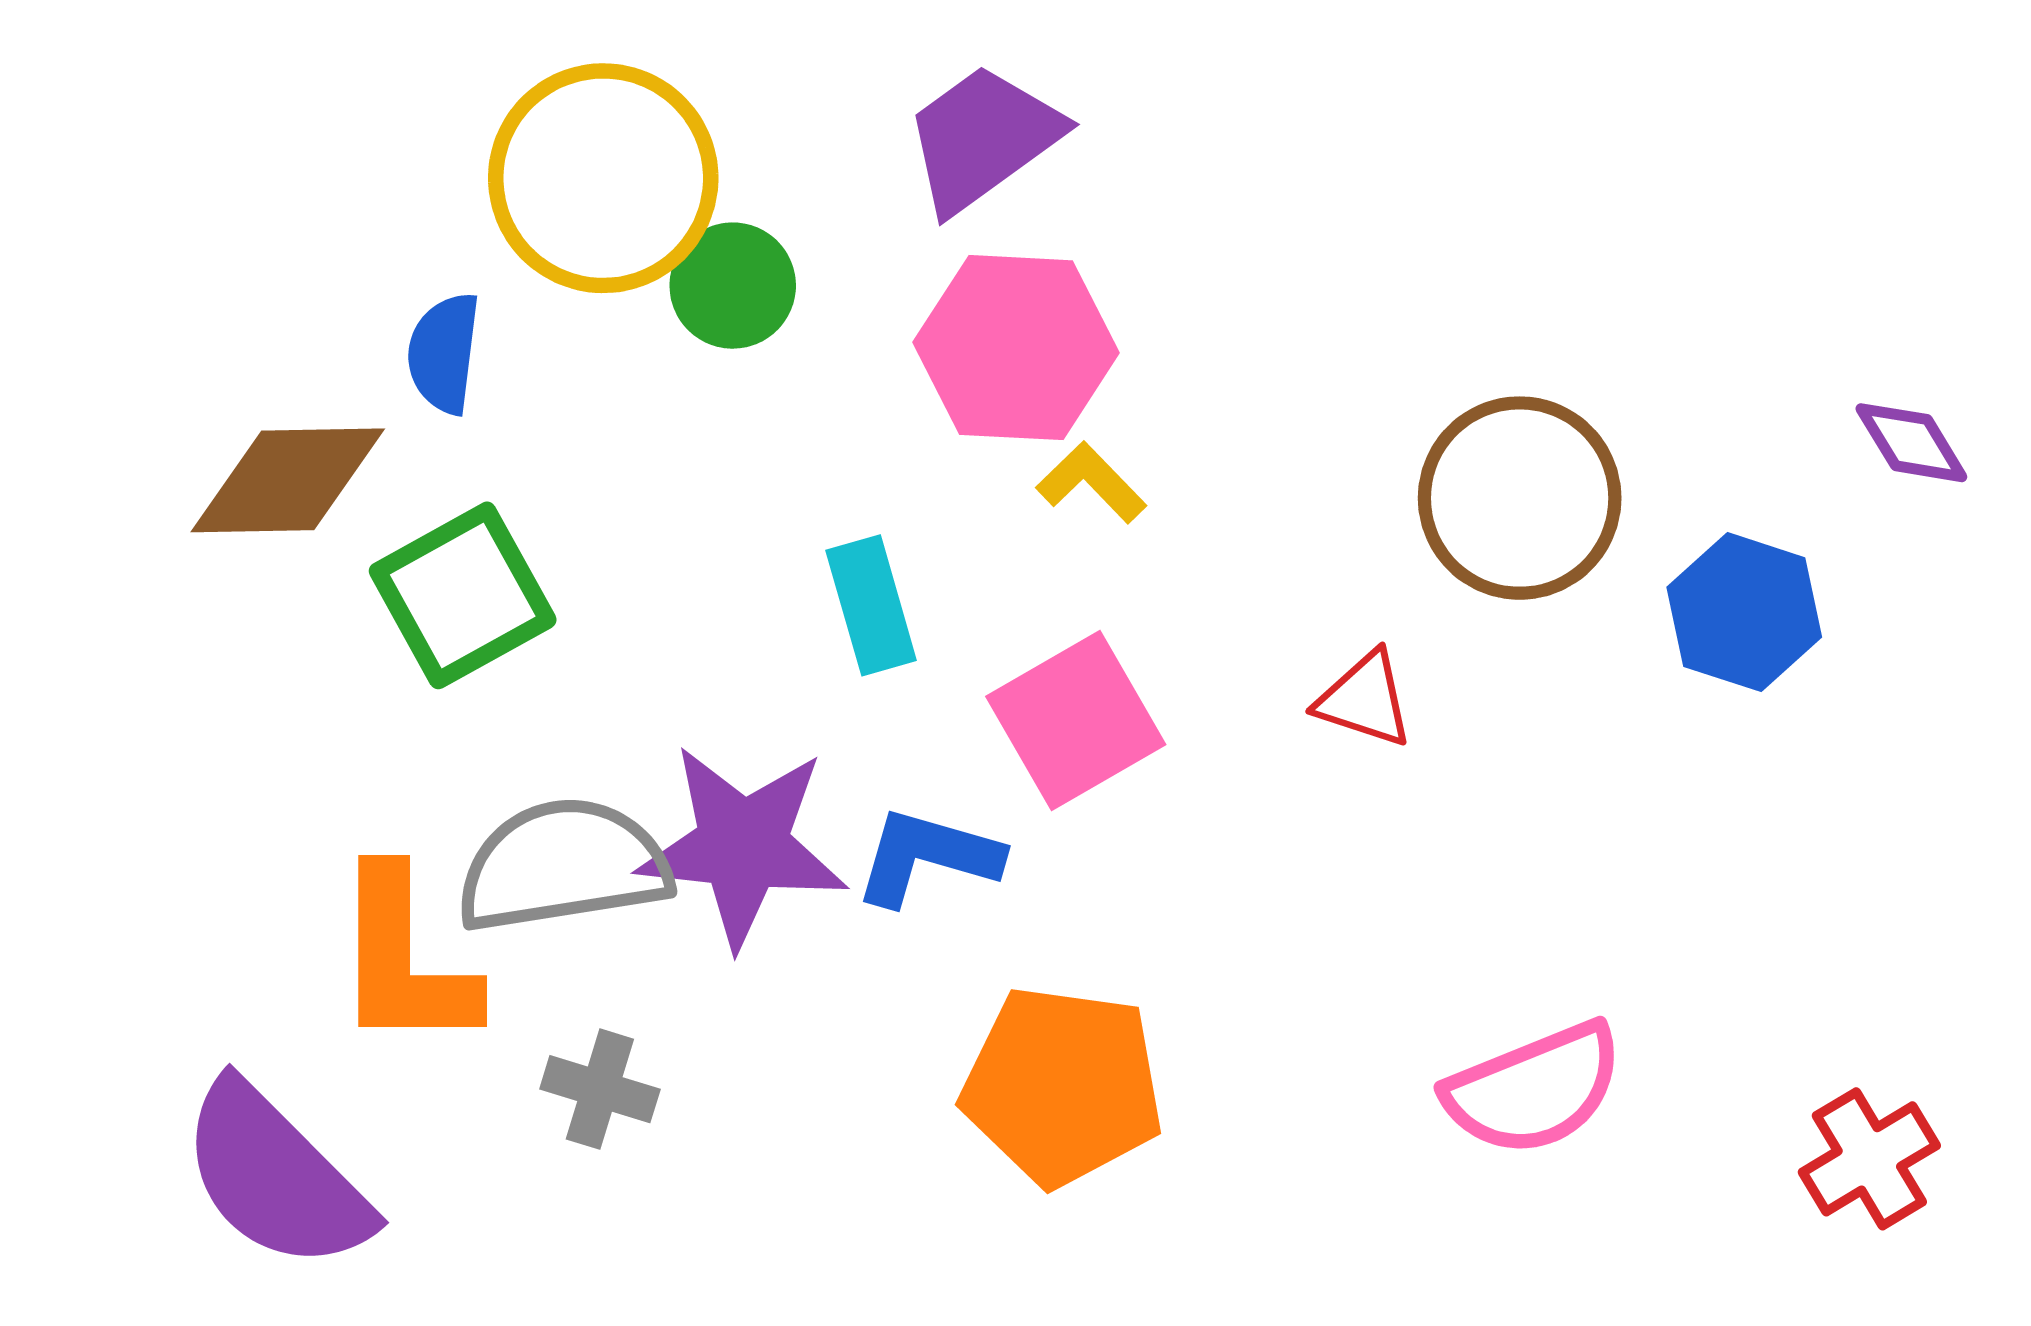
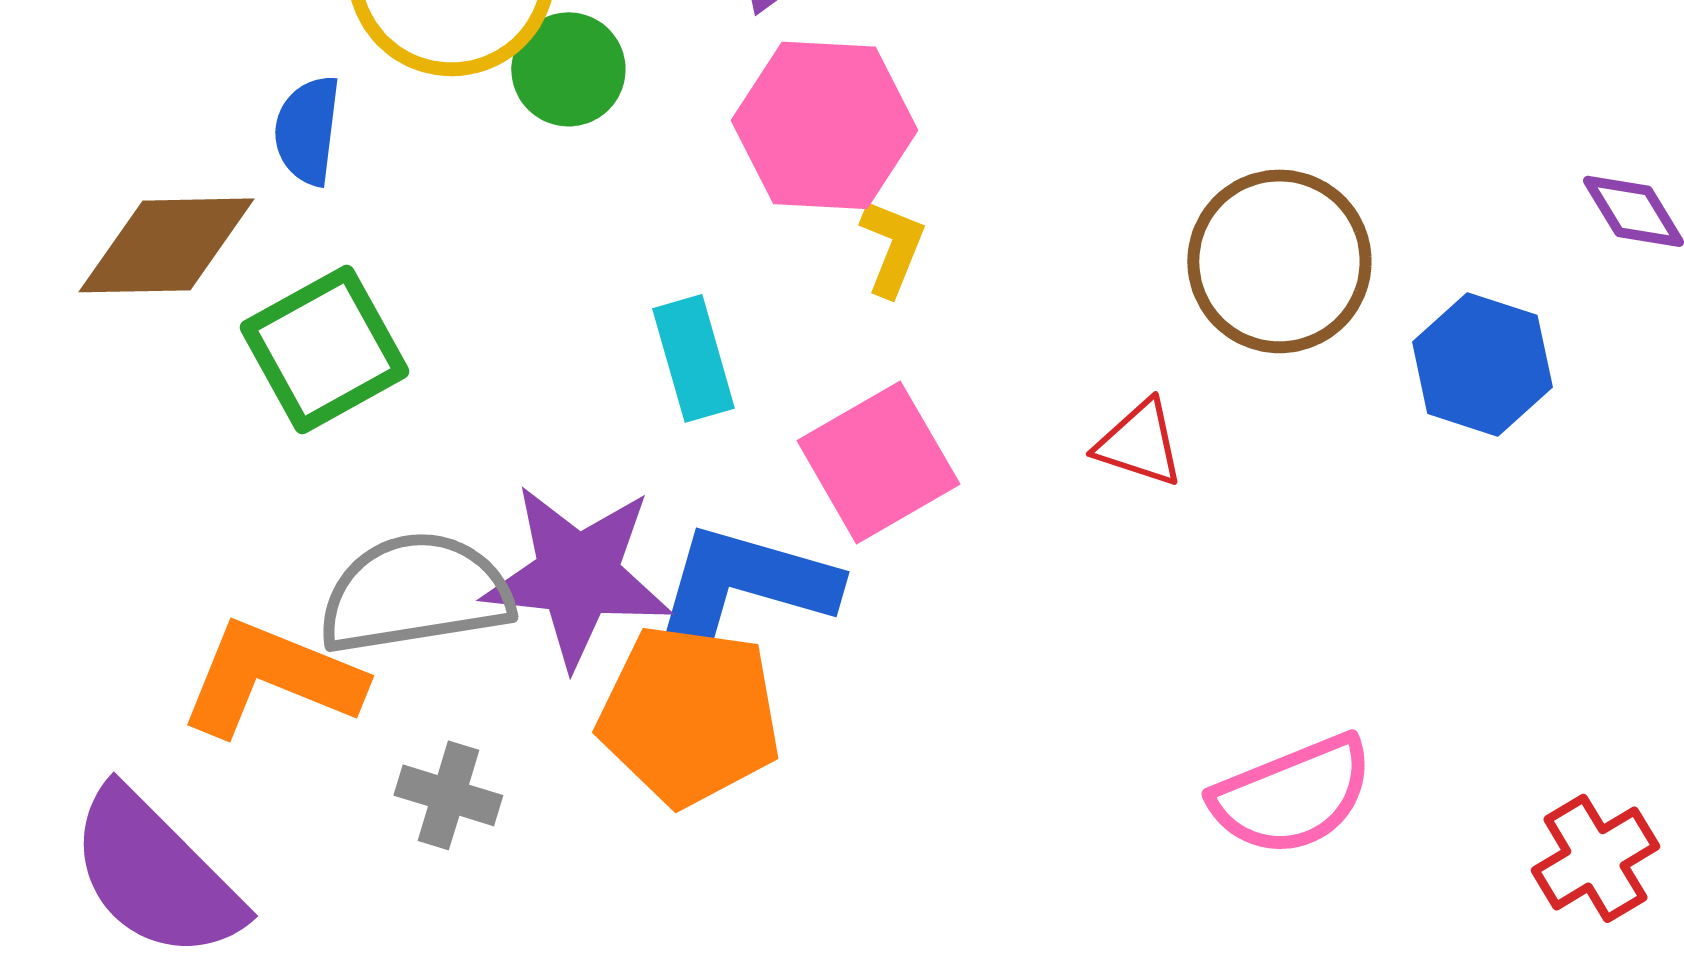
yellow L-shape: (1091, 483) -> (892, 247), turned 66
blue L-shape: (927, 857) -> (744, 585), size x1.4
orange L-shape: (404, 960) -> (271, 678), turned 112
orange pentagon: (1063, 1086) -> (689, 715), moved

